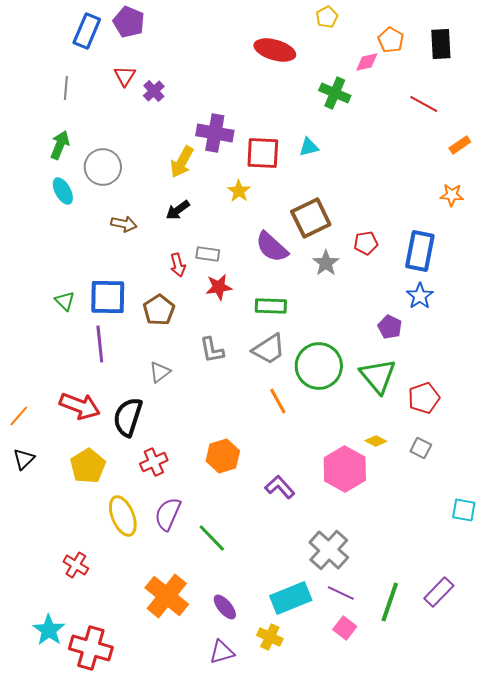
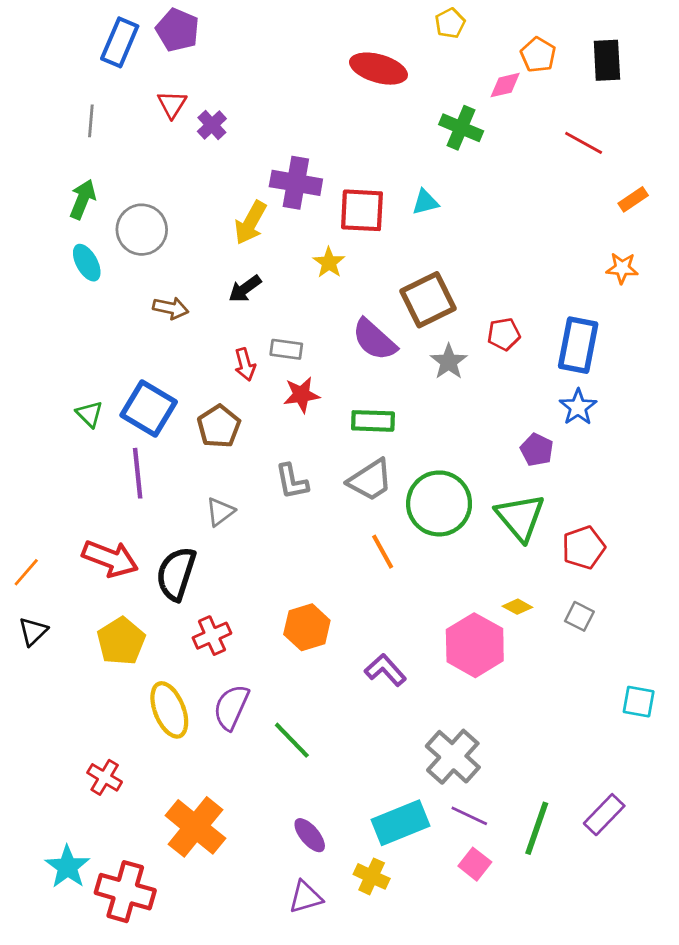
blue square: (108, 297) -> (149, 409), turned 30
orange cross: (167, 596) -> (195, 827), moved

